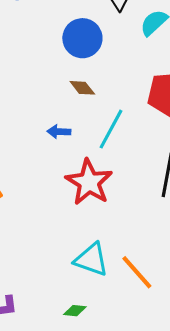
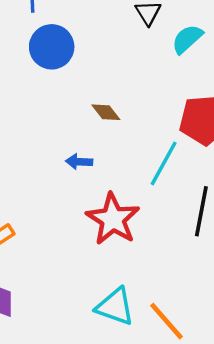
blue circle: (82, 38) -> (52, 47), moved
cyan line: (111, 129) -> (164, 163), moved

